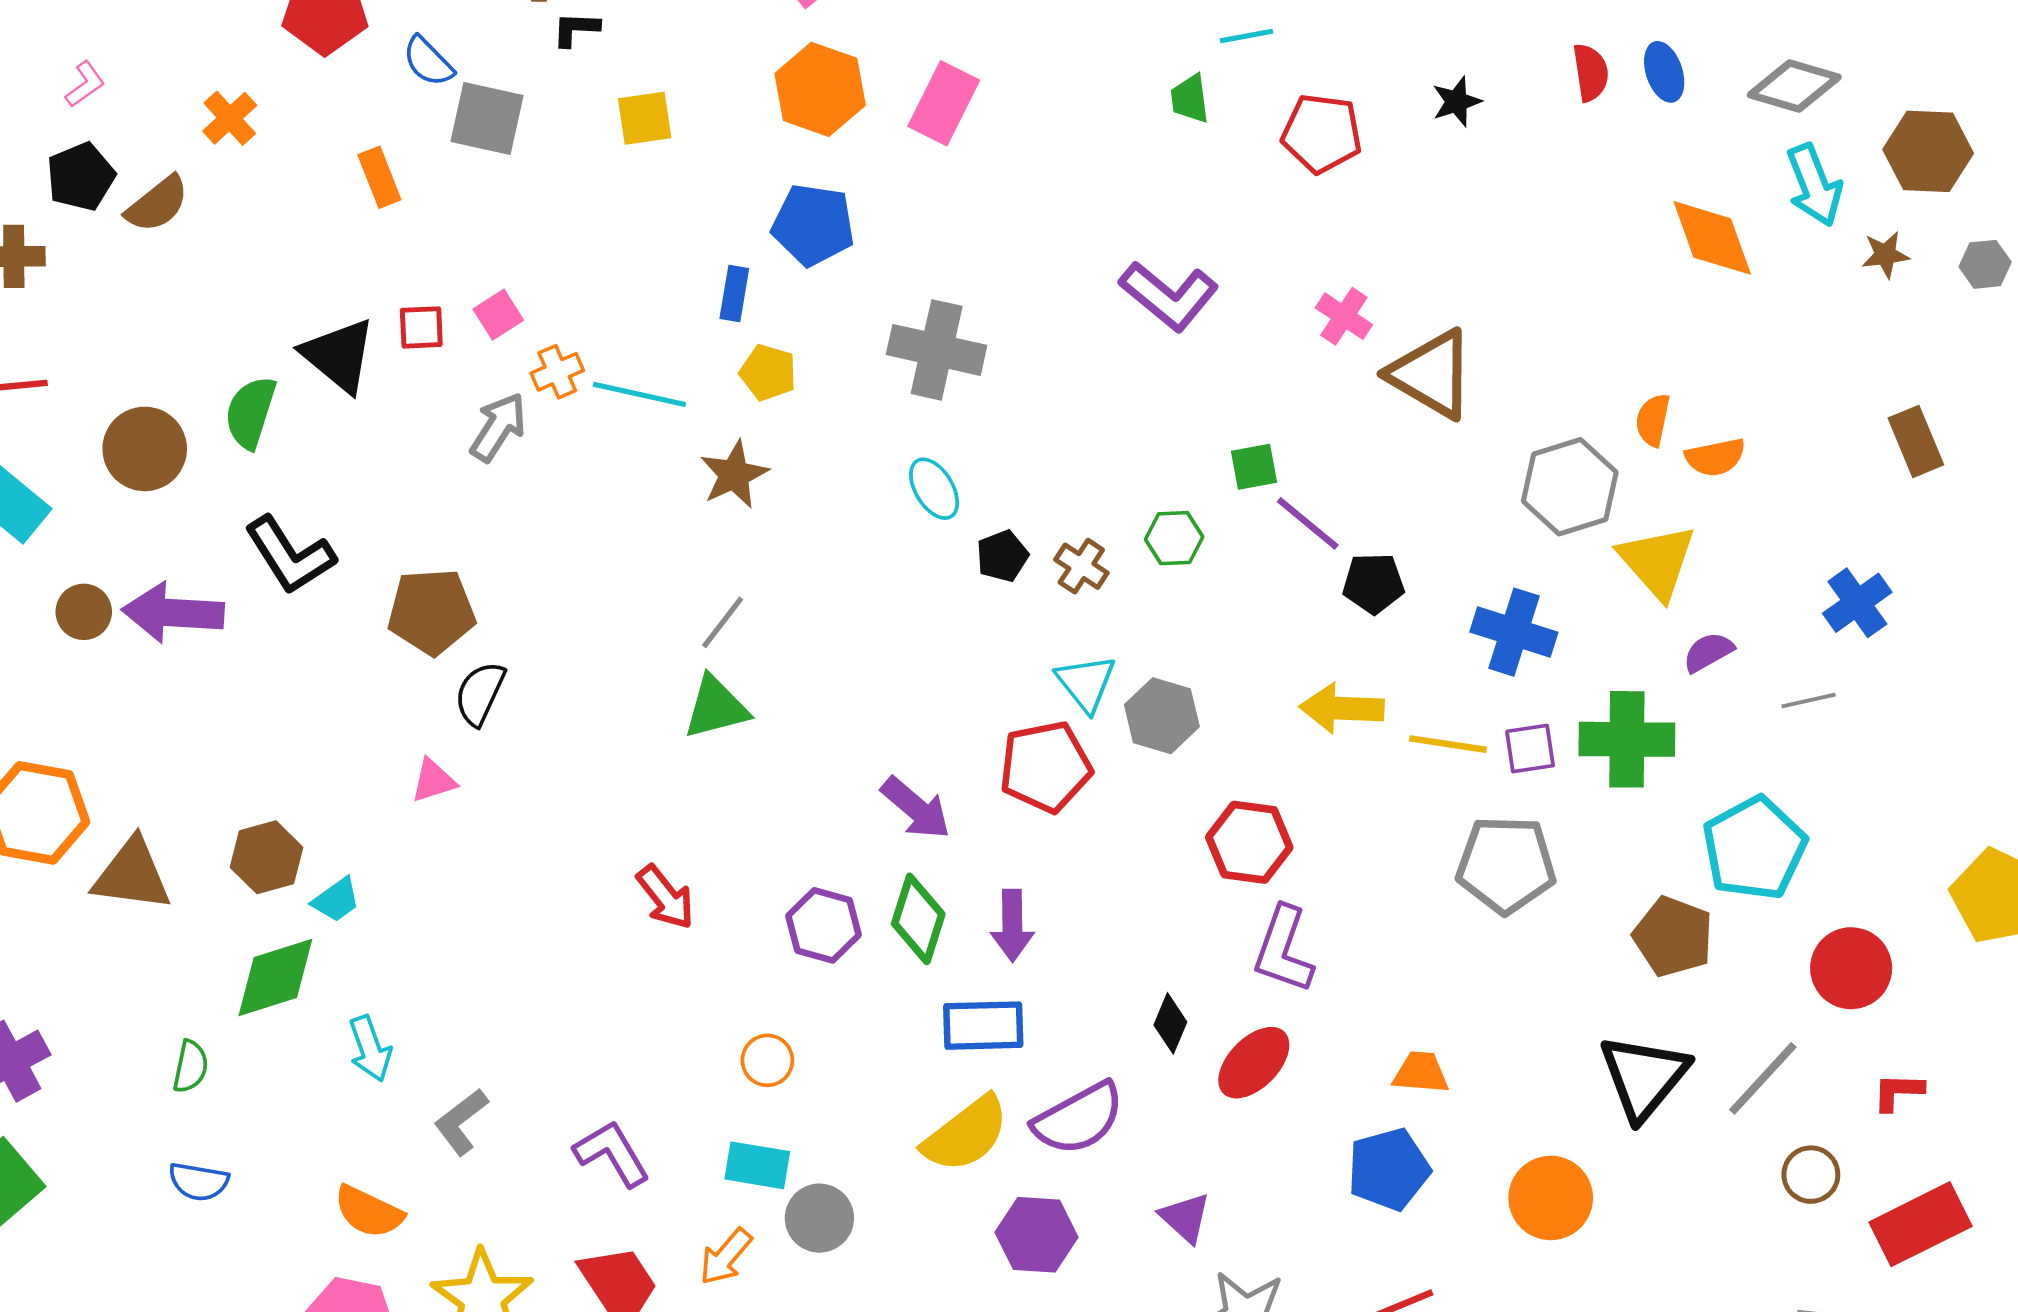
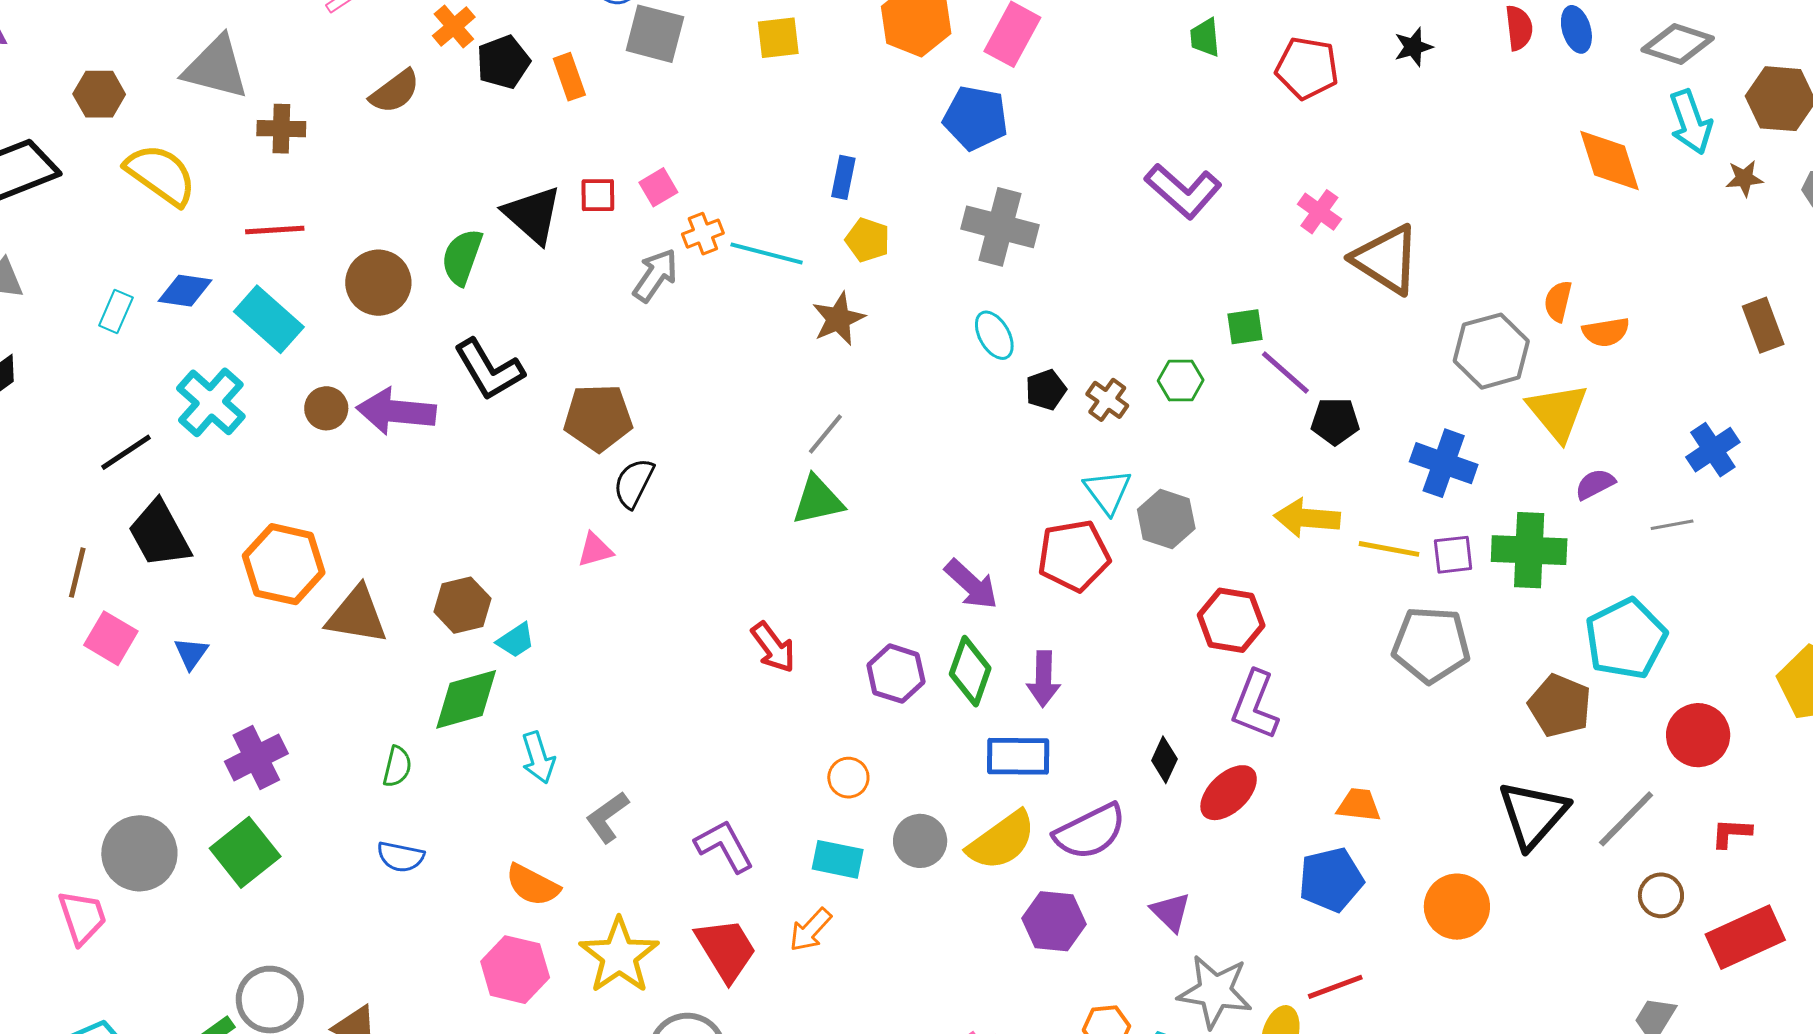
black pentagon: (81, 177) -> (503, 62), moved
blue pentagon: (813, 225) -> (976, 118), moved
gray circle: (819, 1218) -> (920, 841), moved

